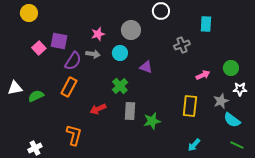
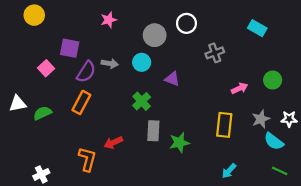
white circle: (161, 11) -> (186, 23), moved
cyan rectangle: (206, 24) -> (257, 28), moved, turned -63
pink star: (98, 34) -> (109, 20), moved
pink square: (39, 48) -> (46, 68), moved
white star: (240, 89) -> (289, 119), moved
red arrow: (98, 109) -> (113, 143), moved

